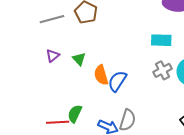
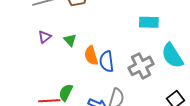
gray cross: (162, 70) -> (141, 66), moved, size x1.4
blue semicircle: (117, 81) -> (107, 61), turned -40

